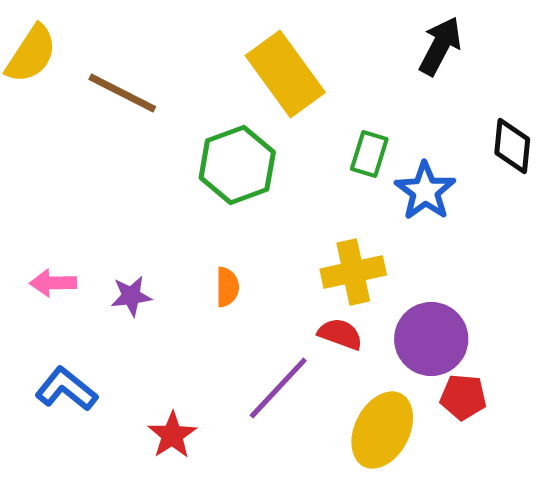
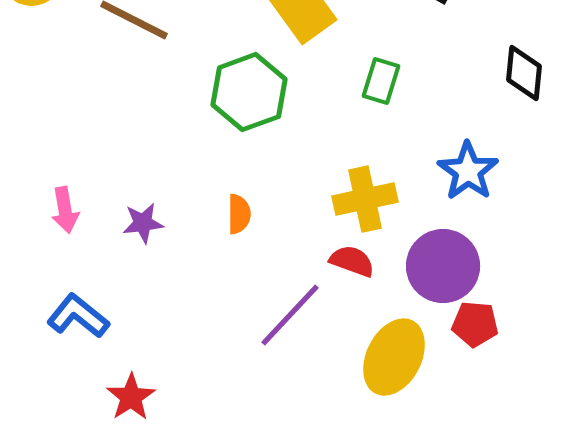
blue star: (425, 191) -> (468, 171), moved
pink arrow: (53, 283) -> (65, 210), turned -99
red star: (172, 435) -> (131, 397), moved

